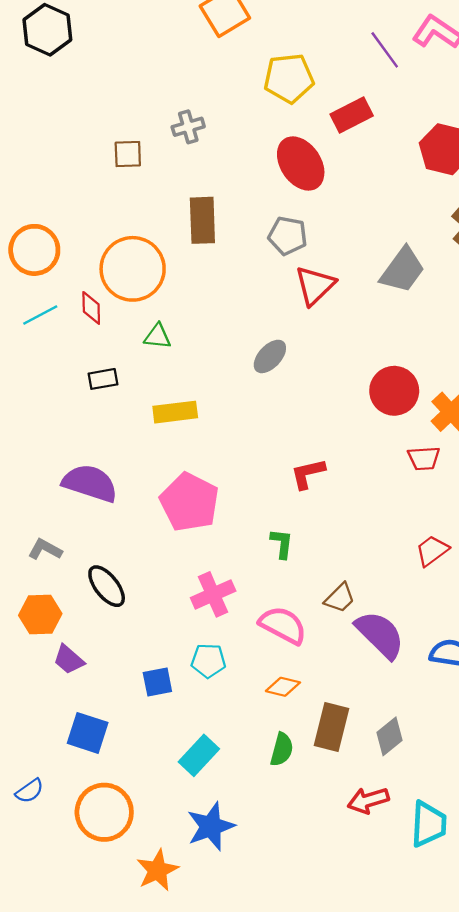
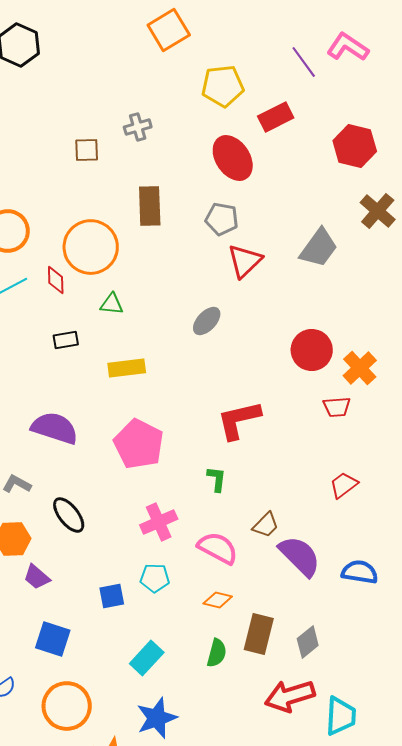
red L-shape: (308, 474) -> (239, 420), size x1.5
red arrow: (368, 800) -> (290, 696), size x1.4

